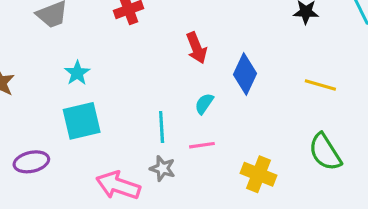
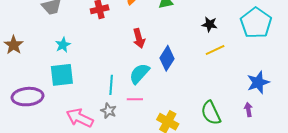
yellow line: (320, 85) -> (215, 50), moved, turned -48
cyan semicircle: (204, 104) -> (139, 74), size x1.6
purple ellipse: (31, 162) -> (28, 97), size x1.4

